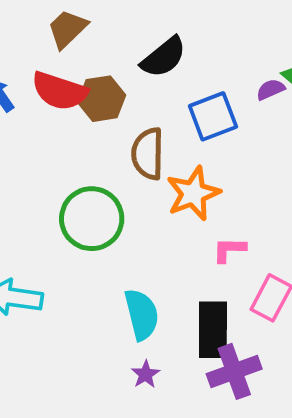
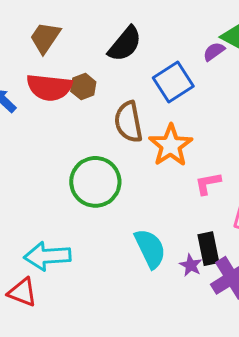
brown hexagon: (102, 99) -> (83, 87), size x0.7
black rectangle: (213, 330) -> (208, 249), size x0.7
purple star: (145, 374) -> (191, 265), moved

